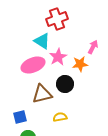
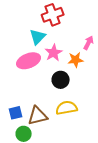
cyan triangle: (42, 41) -> (38, 37), turned 42
brown triangle: (42, 94) -> (38, 116), moved
yellow semicircle: (60, 117) -> (67, 108), moved, size x1.5

